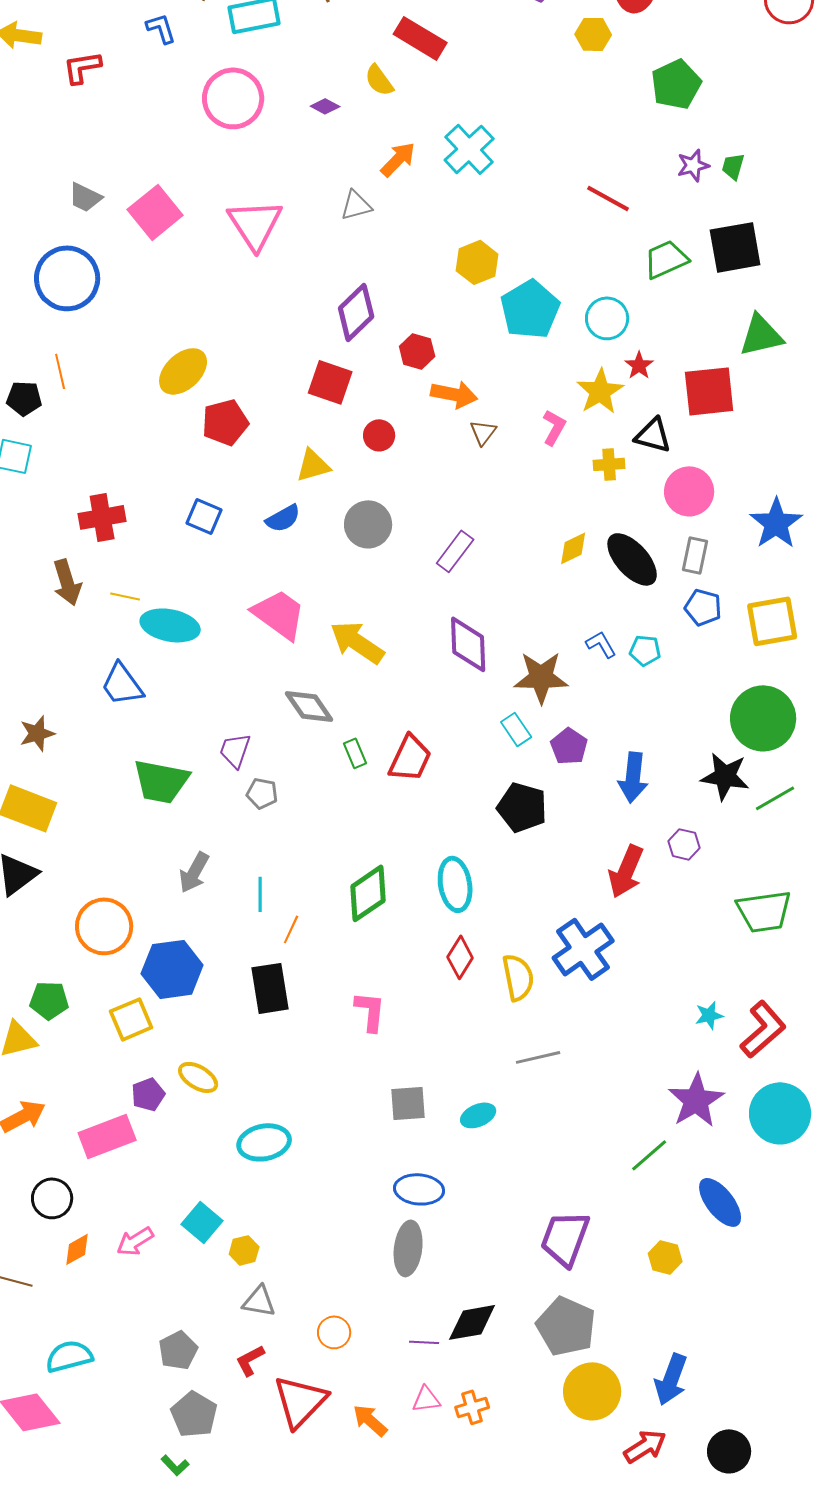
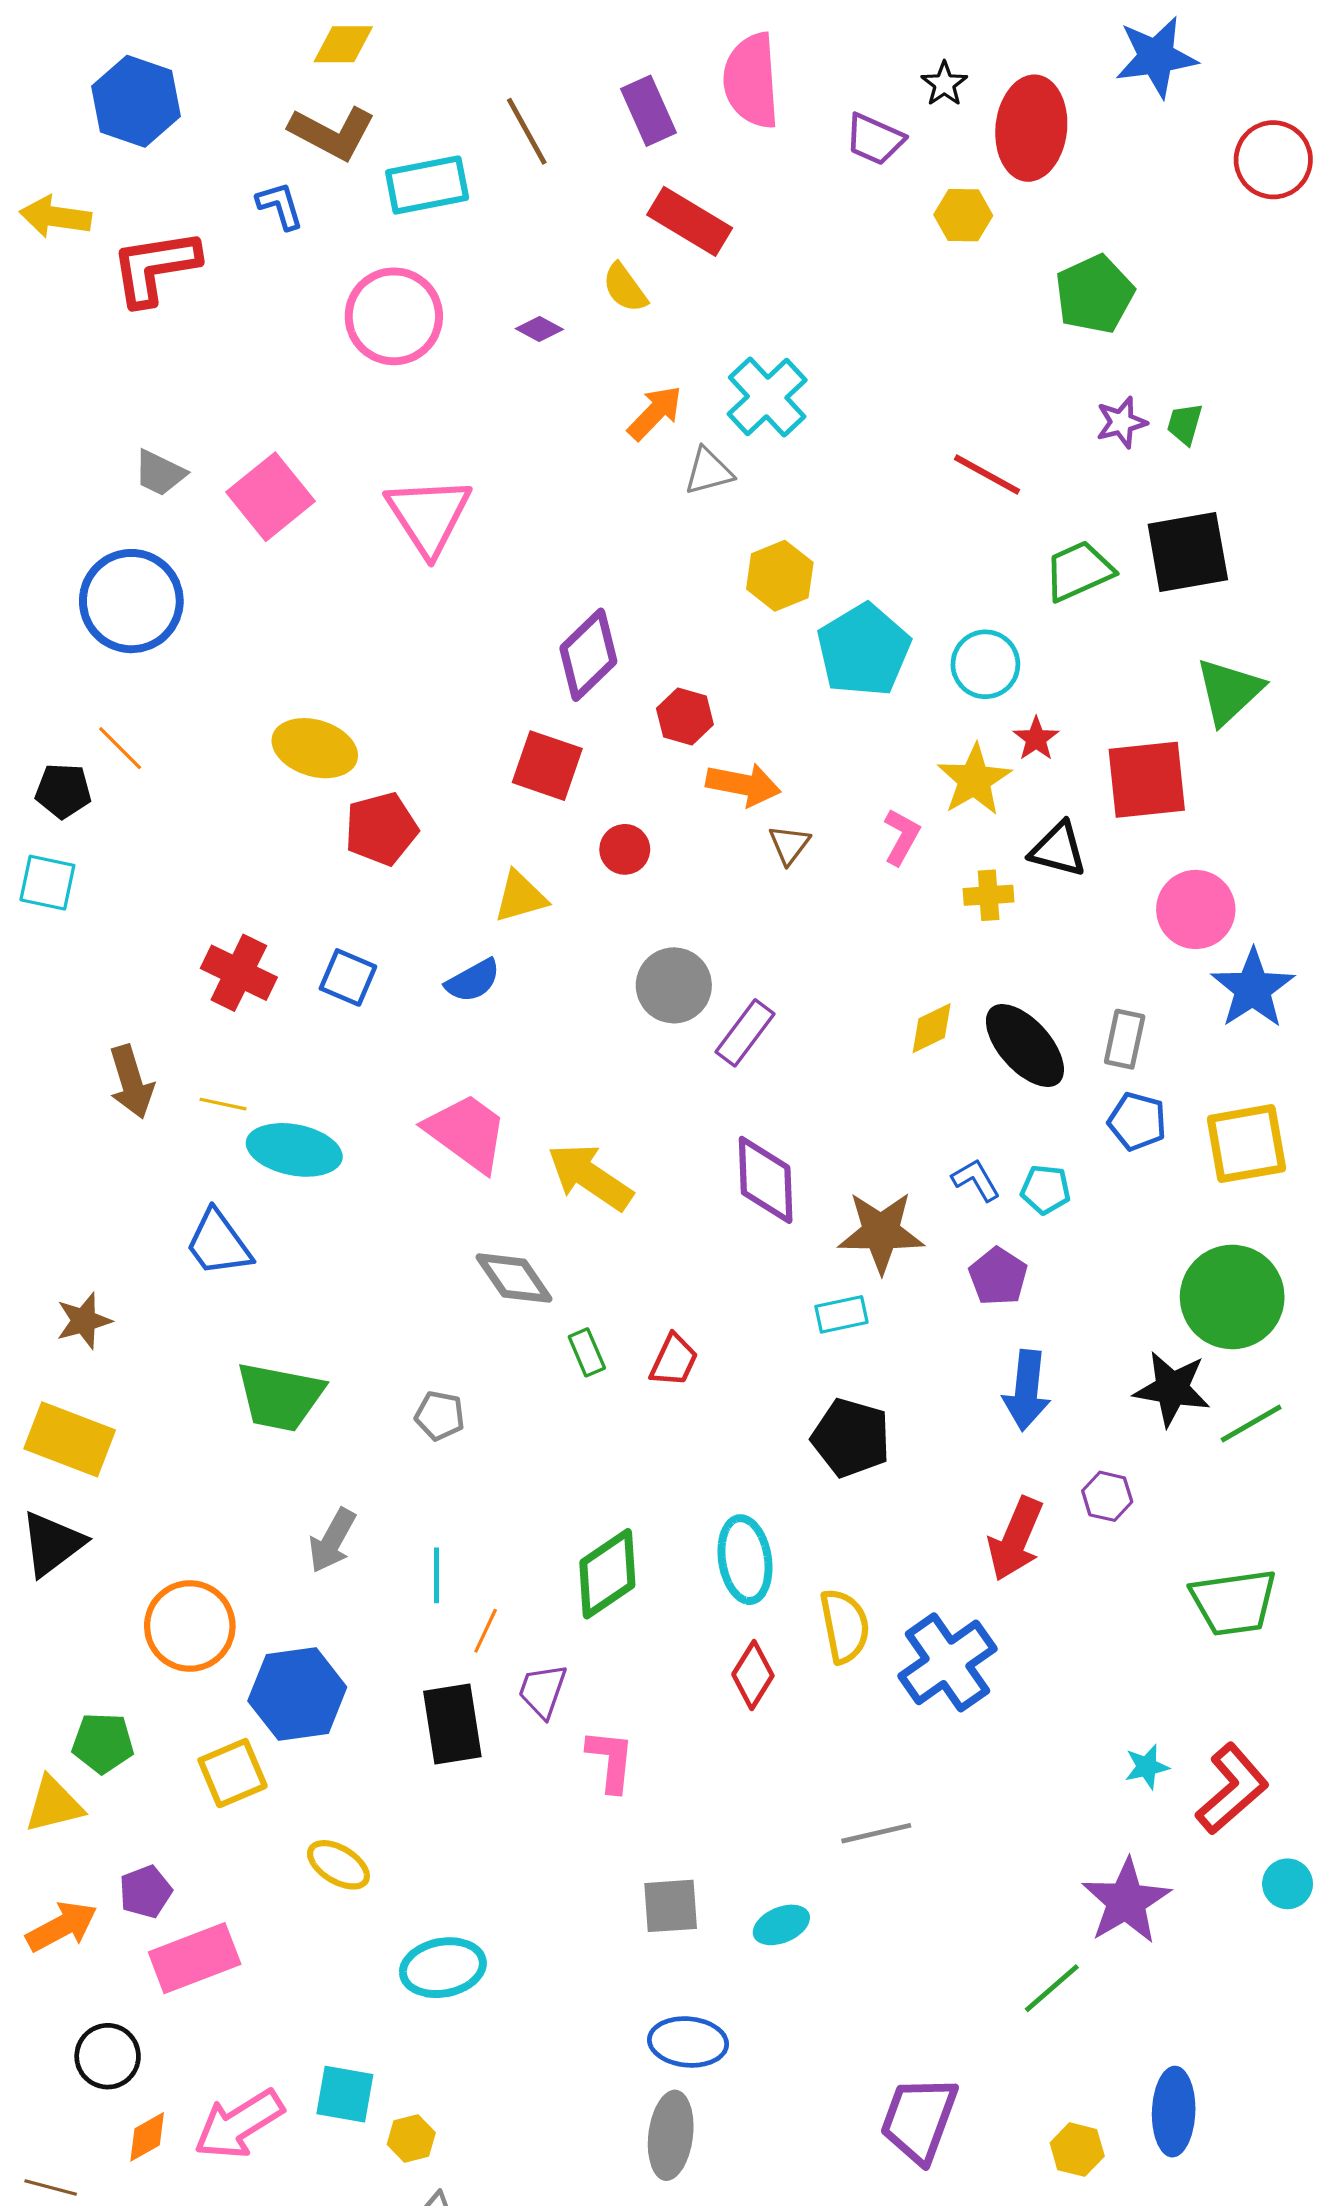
red L-shape: (82, 67) -> (155, 267), size x1.5
gray triangle: (356, 205) -> (709, 471), moved
green triangle: (761, 335) -> (1229, 691), turned -30
orange line: (60, 371) -> (120, 748), turned -32
yellow ellipse: (183, 371) -> (315, 748), turned 60
pink circle: (689, 491) -> (1196, 909), moved
red cross: (102, 517) -> (239, 973), moved, turned 36
gray circle: (368, 524) -> (674, 985), moved
cyan rectangle: (516, 729) -> (841, 1314), turned -68
purple pentagon: (569, 746) -> (998, 1276), moved
purple trapezoid: (235, 750) -> (543, 1691), moved
red trapezoid: (410, 758) -> (674, 1360), size x0.7
yellow semicircle: (518, 977) -> (845, 1626), moved
purple pentagon: (148, 1094) -> (146, 1892), moved
cyan circle: (780, 1113) -> (1288, 1884), moved, size x0.5
blue ellipse: (720, 1202) -> (1174, 2112), moved, turned 40
cyan square: (202, 1222) -> (345, 2094), turned -30
pink arrow: (135, 1241) -> (239, 2124), size x1.5

